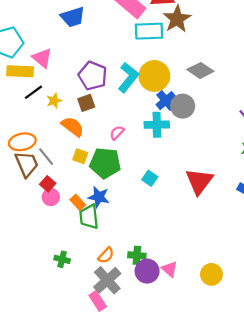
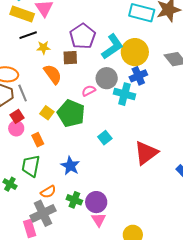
gray circle: (183, 106) -> (107, 78), moved
yellow square: (80, 156) -> (47, 113), moved
blue star: (99, 197) -> (70, 166), moved
green trapezoid: (89, 217) -> (31, 166), moved
purple circle: (147, 271) -> (96, 202), moved

